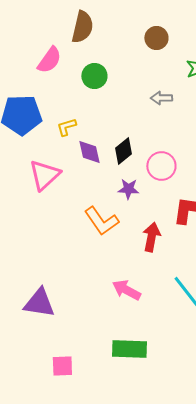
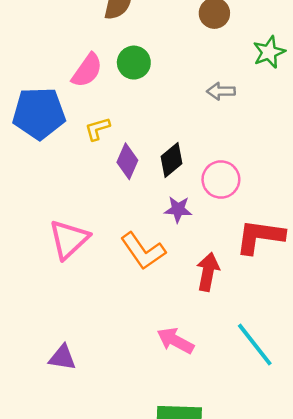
pink semicircle: (49, 60) -> (87, 70), moved
purple diamond: (89, 152) -> (127, 161), turned 36
pink triangle: (44, 175) -> (69, 239), moved
purple triangle: (39, 303) -> (62, 358), size x0.7

